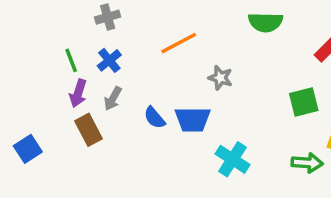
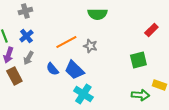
green semicircle: (266, 22) -> (97, 14), moved
orange line: (179, 43) -> (66, 42), moved
blue trapezoid: (193, 119) -> (74, 70), turned 45
cyan cross: (233, 159) -> (83, 94), moved

